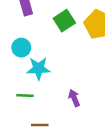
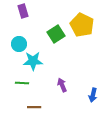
green square: (64, 21) -> (56, 34), moved

